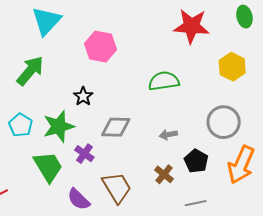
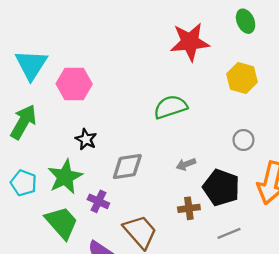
pink hexagon: (100, 47) -> (74, 84), moved
gray circle: (224, 122) -> (243, 140), size x0.6
black pentagon: (196, 161) -> (221, 188), size x1.4
brown cross: (164, 174) -> (189, 208), turned -36

